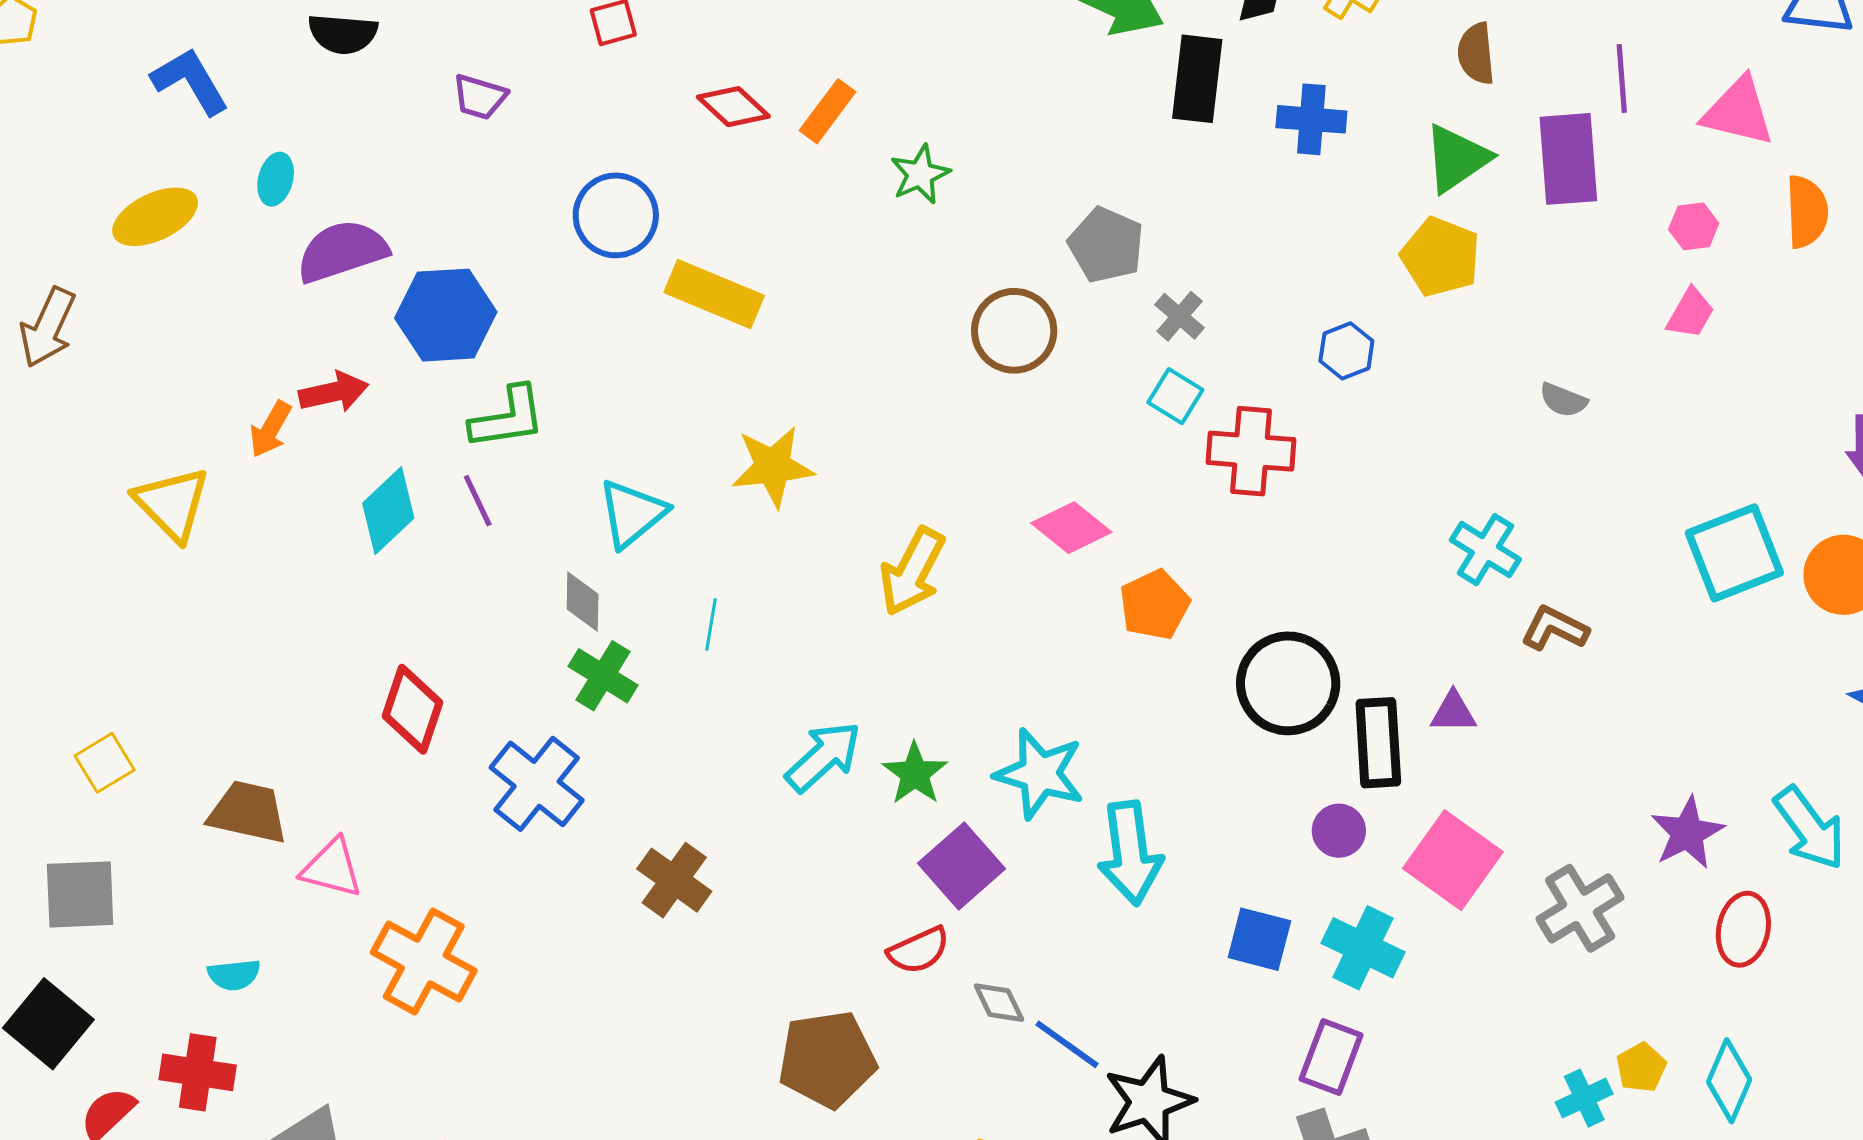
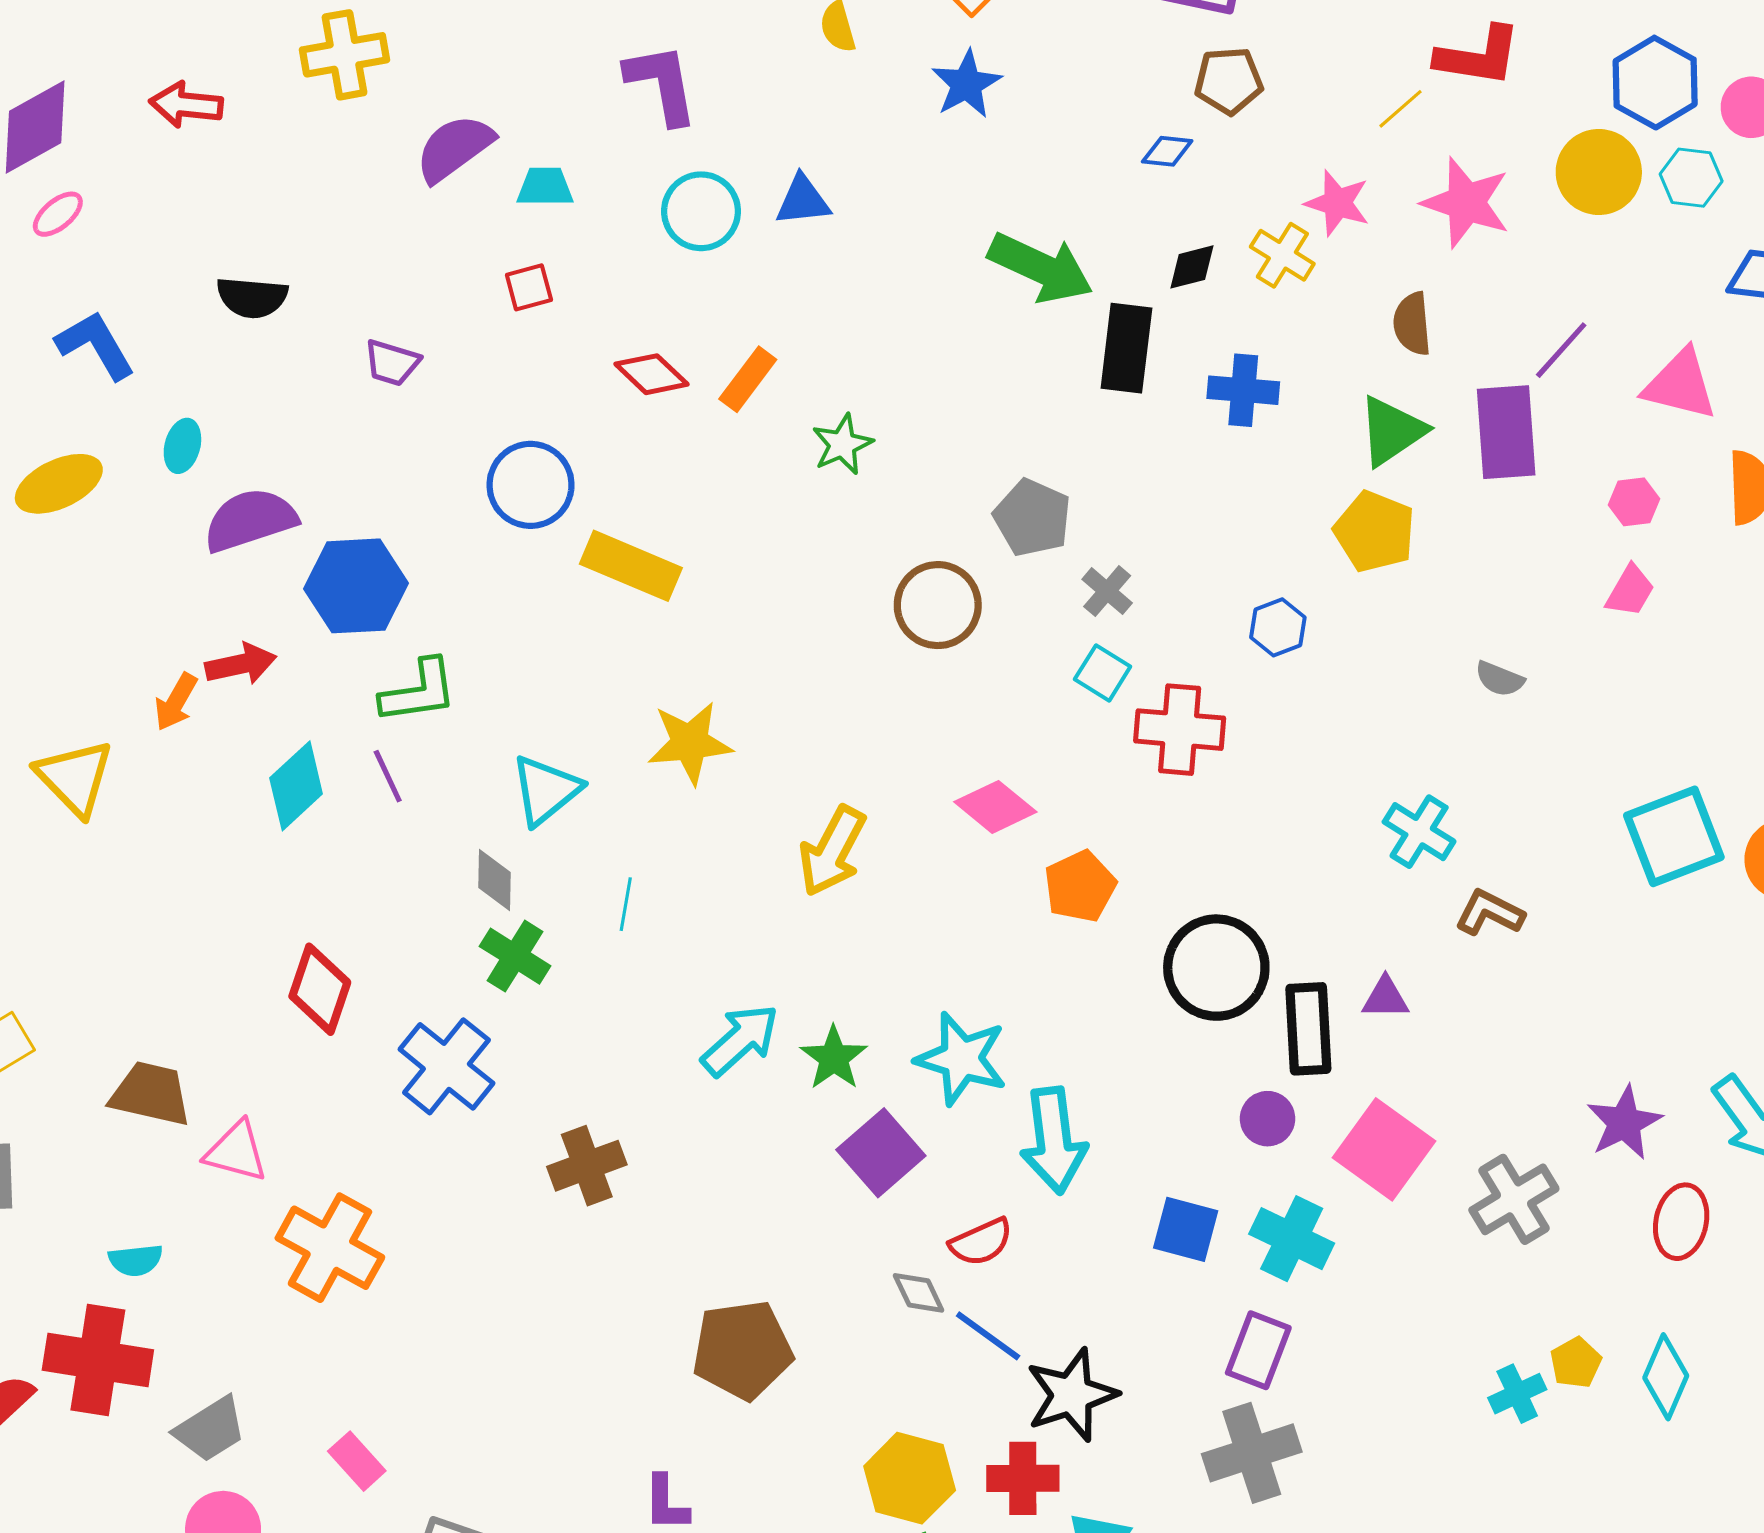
purple line: (1622, 78) -> (1561, 350), turned 46
brown cross: (674, 880) -> (587, 1166), turned 34
red semicircle: (919, 950) -> (981, 1242), moved
red cross: (198, 1072) -> (98, 1360), size x1.4

